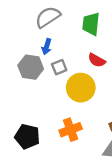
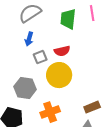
red semicircle: (97, 60) -> (62, 51), moved, turned -42
gray hexagon: (31, 67) -> (25, 88), moved

